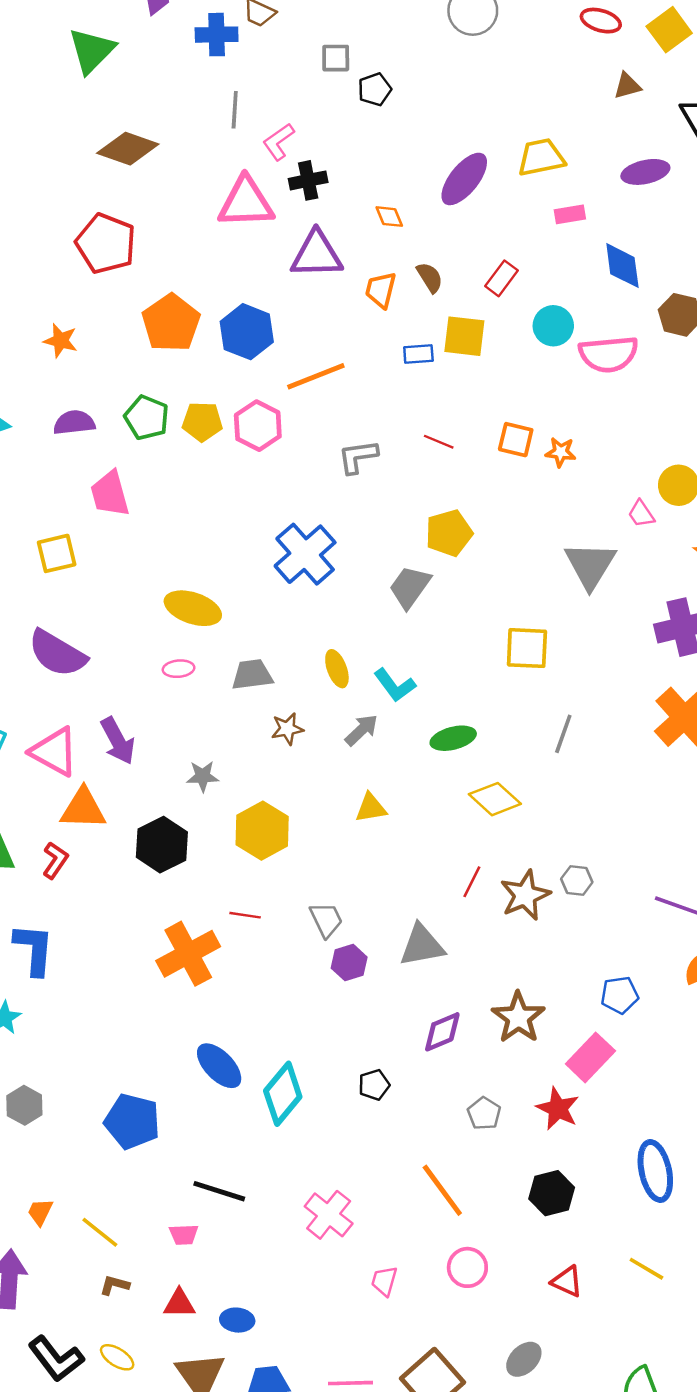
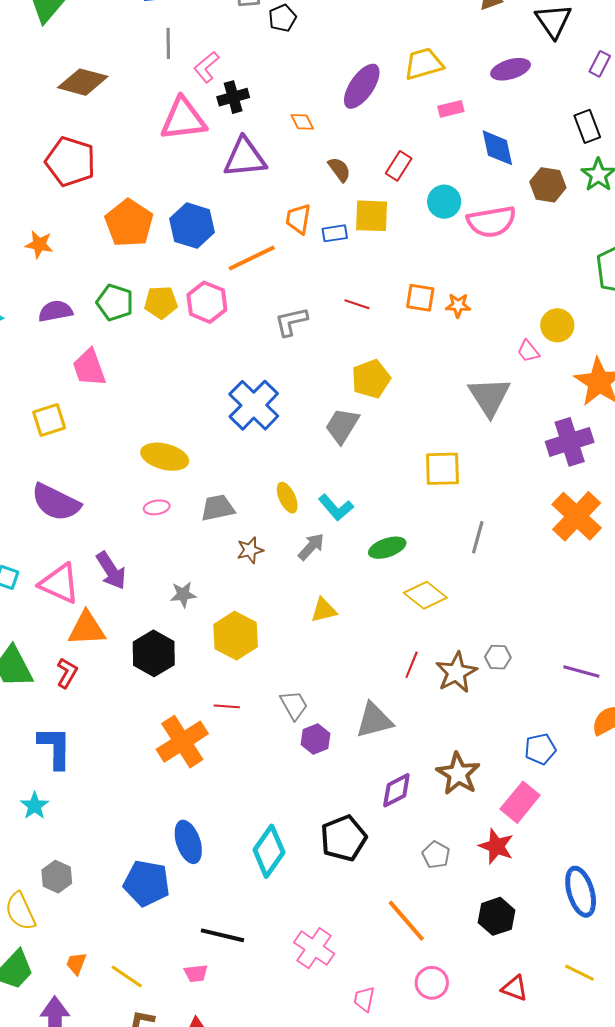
orange trapezoid: (381, 290) -> (298, 219), moved
blue ellipse: (219, 1066) -> (188, 842), moved, turned 30
black pentagon: (374, 1085) -> (344, 838), size x1.8

